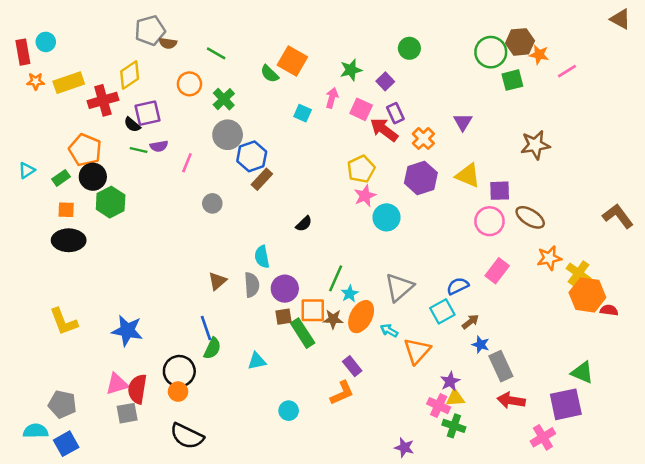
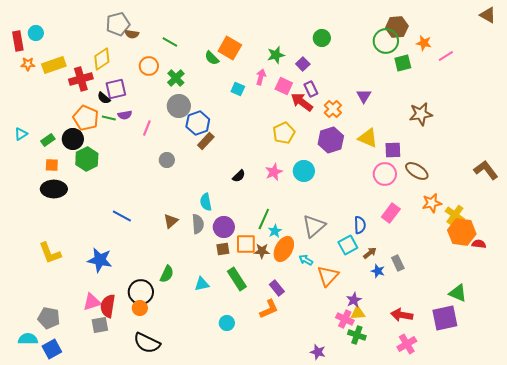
brown hexagon: (520, 42) -> (397, 27), moved
orange pentagon: (85, 150) -> (86, 118), moved
pink star: (365, 196) -> (274, 172), moved
blue semicircle: (458, 286) -> (360, 225), turned 114
blue line: (206, 328) -> (122, 216), moved, turned -42
green rectangle: (303, 333) -> (237, 279), moved
gray rectangle: (501, 366) -> (398, 263), moved, size x0.7
pink cross: (543, 437) -> (407, 344), moved

